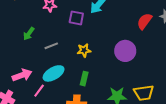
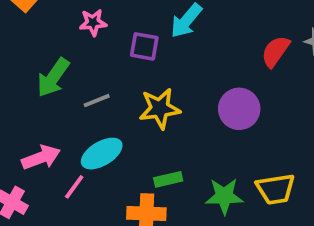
green arrow: (29, 34) -> (53, 78), size x1.5
yellow star: (84, 50) -> (160, 108), size x1.5
green rectangle: (84, 79) -> (168, 179), moved, turned 64

